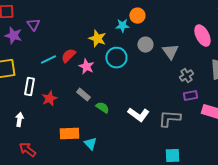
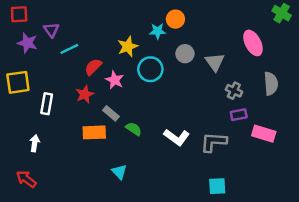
yellow star: (97, 39) -> (128, 47), turned 30
cyan line: (48, 60) -> (69, 49), moved
gray cross: (186, 76) -> (234, 91), turned -32
red star: (49, 99) -> (85, 94), moved
orange rectangle: (69, 134) -> (94, 132), moved
red arrow: (27, 150) -> (26, 179), moved

